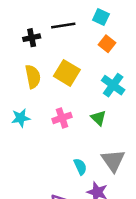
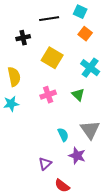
black cross: (32, 38) -> (23, 38), moved
yellow semicircle: (33, 77) -> (14, 77), moved
cyan star: (21, 118) -> (11, 104), moved

